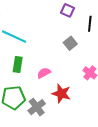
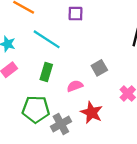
purple square: (67, 10) -> (75, 14), moved, turned -32
gray square: (70, 43) -> (99, 68), moved

